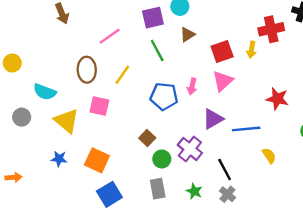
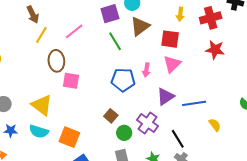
brown triangle: (188, 35) -> (140, 26), size x1.5
yellow arrow: (252, 50) -> (180, 14), moved
red square: (222, 52) -> (170, 39), turned 30
yellow line: (122, 75) -> (41, 35), moved
cyan semicircle: (45, 92) -> (39, 131), moved
red star: (277, 99) -> (215, 50), moved
pink square: (99, 106) -> (71, 81), moved
blue star: (59, 159) -> (11, 131), moved

